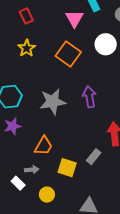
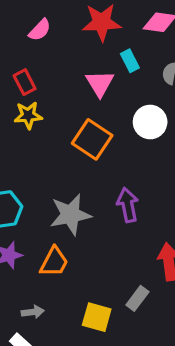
yellow star: (27, 48) -> (28, 115), moved, turned 30
orange trapezoid: (44, 146) -> (54, 262), moved
gray arrow: (32, 170) -> (33, 312), moved

